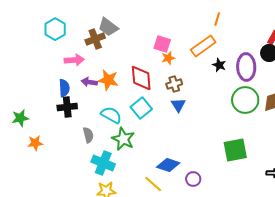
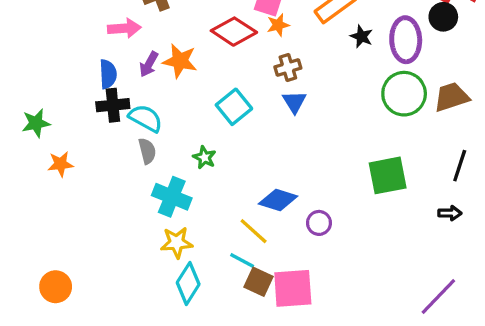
red diamond: (141, 78) -> (234, 32), moved, turned -52
purple arrow: (89, 82) -> (149, 64), turned -70
cyan semicircle: (111, 115) -> (146, 118), moved
green star: (123, 139) -> (204, 157), size x0.6

